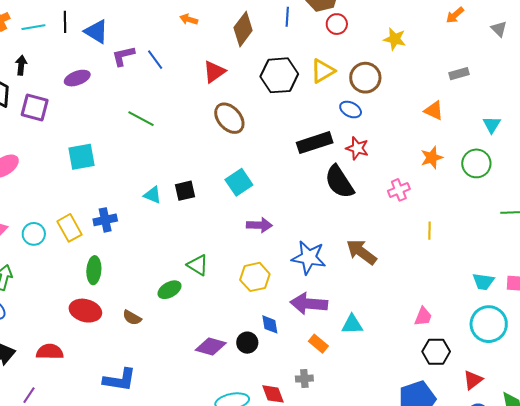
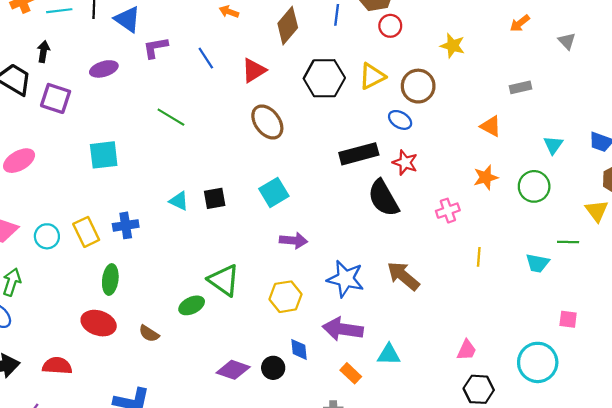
blue line: (155, 60) -> (206, 58), moved
green triangle: (198, 265) -> (224, 280), size x1.4
cyan trapezoid: (483, 281) -> (537, 263), moved

